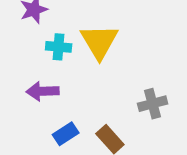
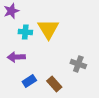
gray cross: (153, 104) -> (78, 64), turned 35

